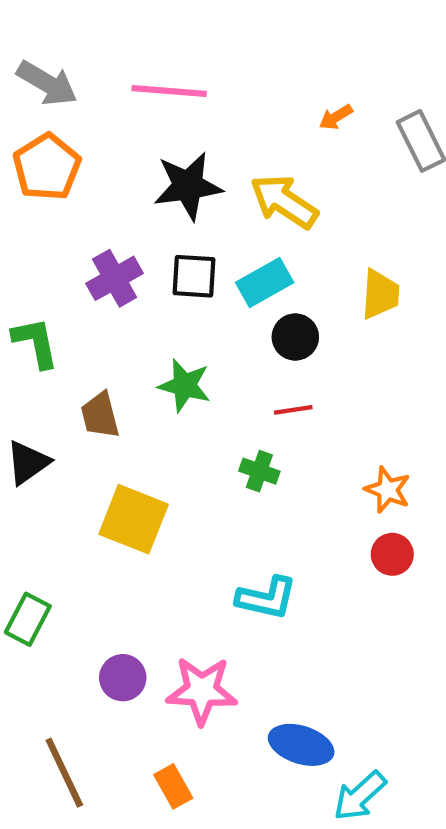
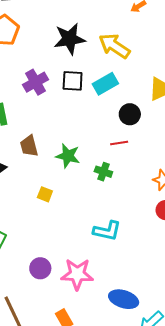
black circle: (295, 337) -> (130, 114), moved
green star: (185, 385) -> (68, 156), moved
yellow square: (134, 519) -> (45, 194), size x0.5

